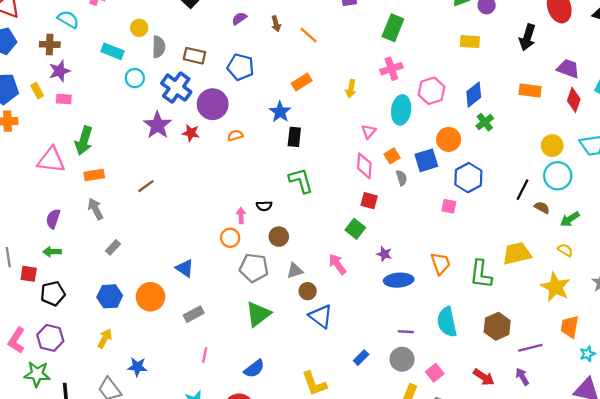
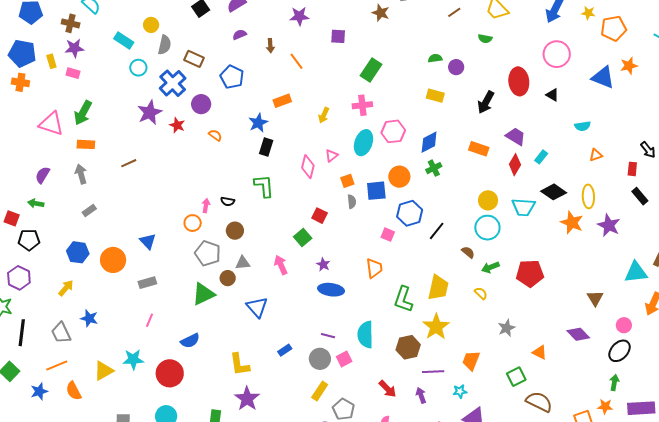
purple circle: (213, 104) -> (201, 104), size x0.7
orange semicircle: (235, 135) -> (215, 135), turned 40
pink diamond: (364, 166) -> (308, 167), moved
black line: (522, 190) -> (437, 231), moved
yellow trapezoid: (517, 254) -> (438, 288), turned 104
orange trapezoid: (440, 264) -> (374, 268), moved
yellow star: (555, 287) -> (436, 327), moved
brown circle: (308, 291) -> (228, 278), moved
cyan star: (587, 354) -> (460, 391), moved
pink square: (435, 373) -> (344, 359), moved

